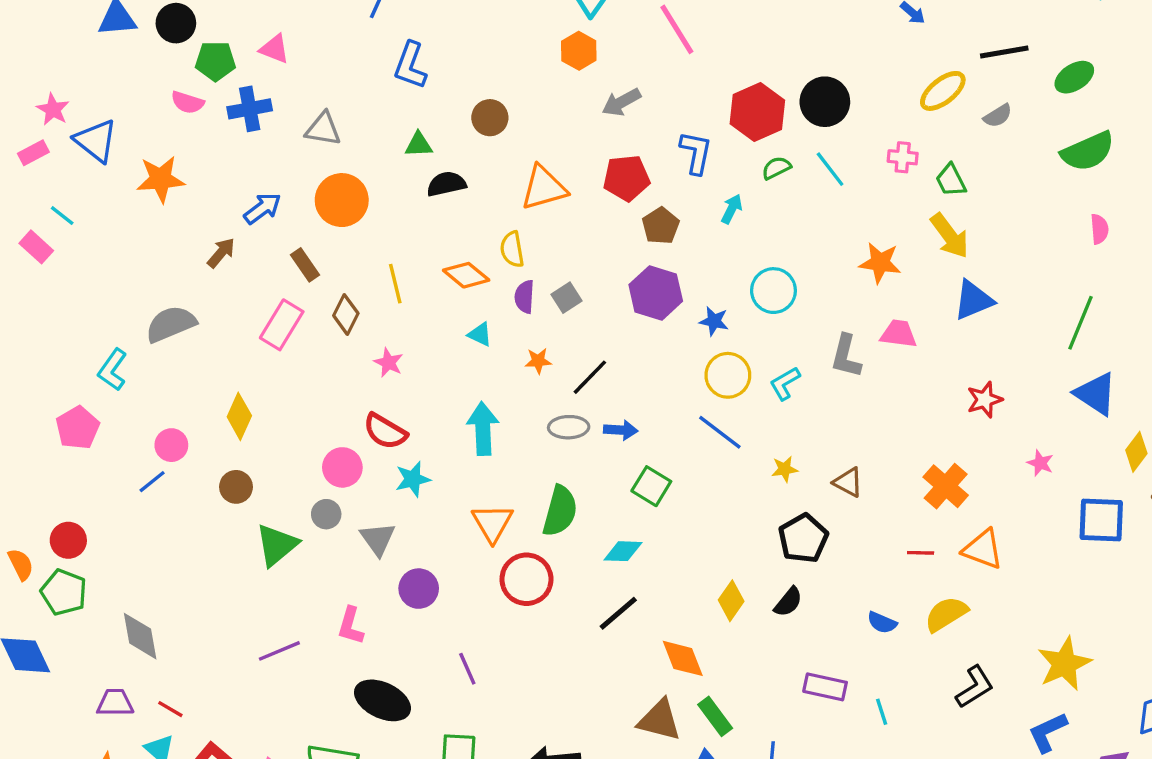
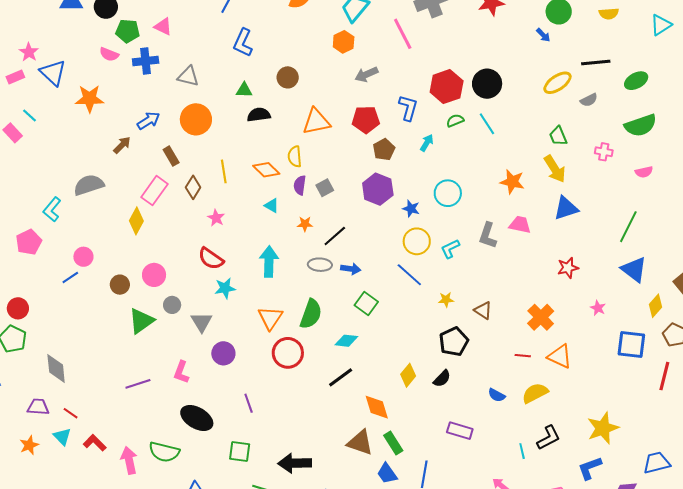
pink cross: (903, 157) -> (604, 152), moved
pink semicircle: (1099, 229) -> (644, 172), turned 78
yellow diamond: (239, 416) -> (136, 221), moved
pink circle: (342, 467) -> (154, 275), moved
cyan line: (882, 712) -> (522, 451), moved

